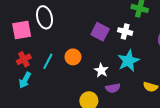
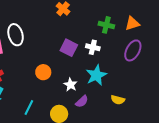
cyan line: (48, 61) -> (29, 107), moved
purple semicircle: (113, 88) -> (82, 101), turned -32

